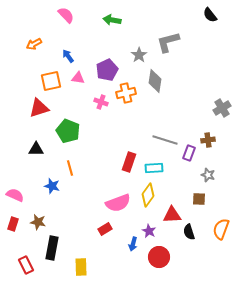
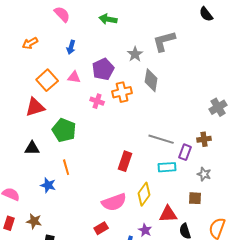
blue arrow: (68, 56) -> (71, 47), moved, turned -128
orange square: (51, 81) -> (47, 80), turned -30
cyan rectangle: (154, 168) -> (167, 167), moved

